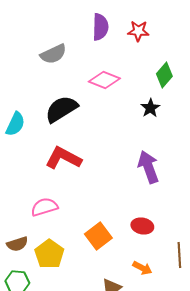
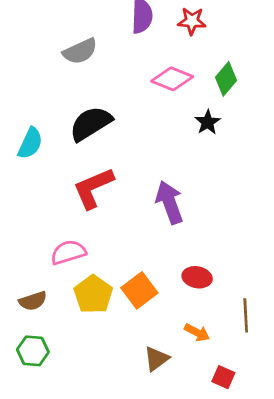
pink diamond: (104, 80) -> (172, 79), moved
red L-shape: (63, 158) -> (93, 188), turned -51
purple arrow: (148, 167) -> (169, 202), moved
yellow pentagon: (49, 254) -> (93, 294), moved

